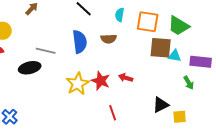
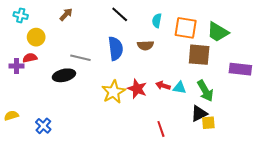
cyan triangle: (175, 56) -> (179, 88), moved
green arrow: (189, 83) -> (205, 91), moved, size x1.5
red line: (113, 113) -> (161, 129), moved
yellow square: (180, 117) -> (208, 123), moved

